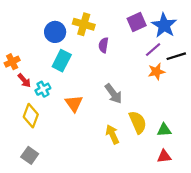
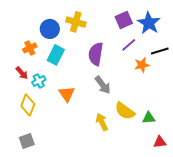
purple semicircle: (104, 45) -> (96, 54), moved, size x1.6
purple line: (153, 50) -> (129, 45), moved
orange cross: (12, 62) -> (30, 48), moved
yellow semicircle: (138, 122) -> (125, 111), turned 150
gray square: (30, 155) -> (27, 141), turned 35
red triangle: (164, 156) -> (160, 142), moved

